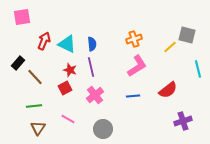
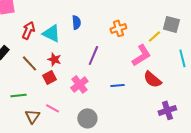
blue semicircle: (92, 44) -> (76, 22), moved
pink L-shape: (137, 66) -> (141, 55), moved
purple line: (91, 67) -> (93, 55), moved, turned 36
brown line: (35, 77) -> (29, 63), moved
red semicircle: (168, 90) -> (152, 79), turned 78
brown triangle: (38, 128) -> (32, 116), moved

